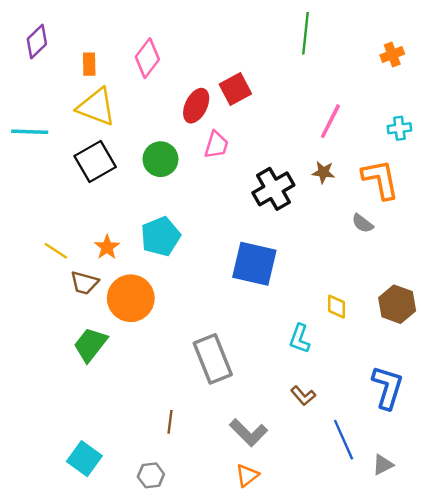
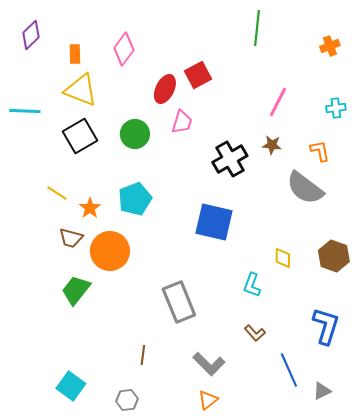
orange L-shape: (380, 179) -> (320, 151), size x0.6
gray semicircle: (363, 223) -> (305, 188), size x2.0
yellow line: (56, 251) -> (57, 193), moved

